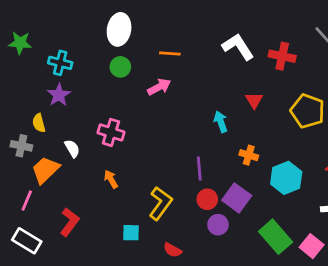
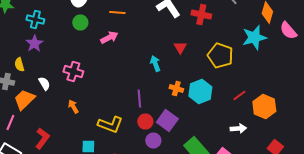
cyan hexagon: (286, 178) -> (200, 92), moved
yellow L-shape: (160, 203) -> (110, 124), turned 75

